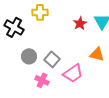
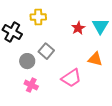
gray square: (52, 59) -> (46, 51), moved
pink cross: (42, 80) -> (31, 85), moved

